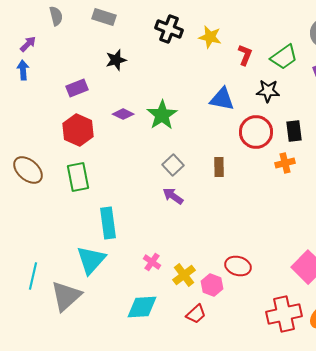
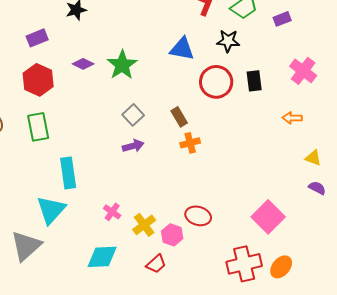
orange cross: (285, 163) -> (190, 143), moved
brown rectangle: (219, 167) -> (179, 117), turned -30
purple arrow: (173, 196) -> (133, 146), turned 130

